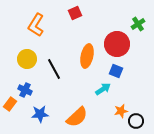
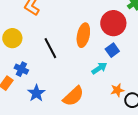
yellow circle: (27, 59) -> (12, 38), moved
blue square: (116, 71) -> (112, 50), turned 32
blue star: (40, 114) -> (36, 93), turned -30

